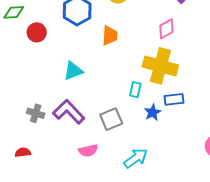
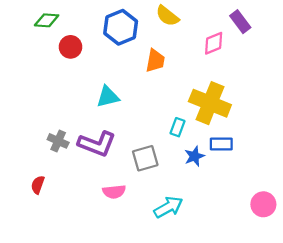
pink diamond: (166, 29) -> (214, 43), moved
purple L-shape: (69, 112) -> (97, 144), turned 148
red semicircle: (23, 152) -> (38, 185), turned -70

